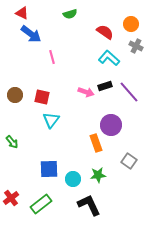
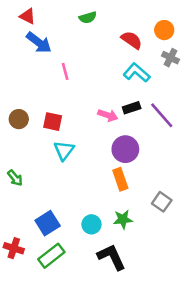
purple circle: (111, 125) -> (125, 149), moved
blue square: (49, 169) -> (48, 223), moved, turned -30
red cross: (11, 198) -> (14, 248), turned -35

